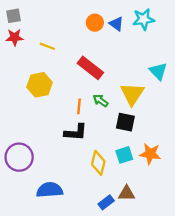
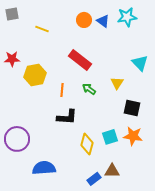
red star: (15, 37) -> (12, 59), moved
yellow line: (47, 46) -> (42, 29), moved
yellow triangle: (132, 94) -> (117, 83), size x0.6
orange line: (79, 106) -> (62, 90), moved
black square: (125, 122) -> (132, 108), moved

